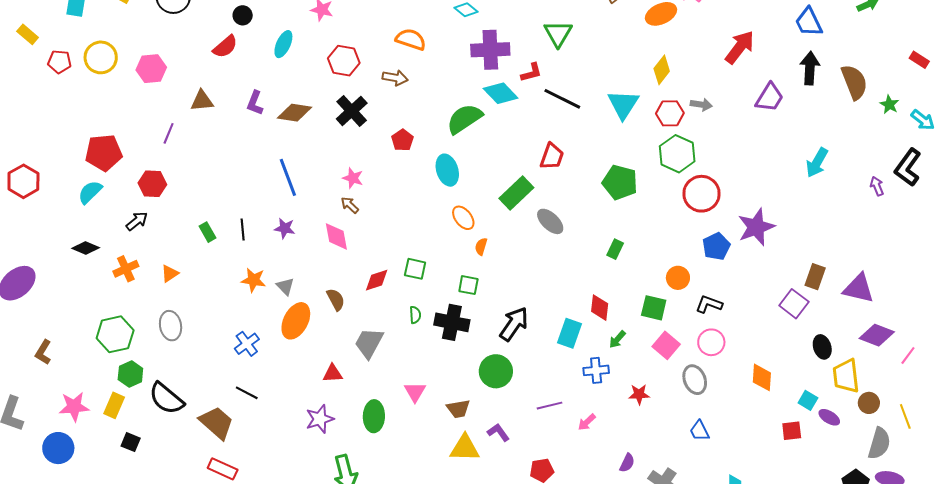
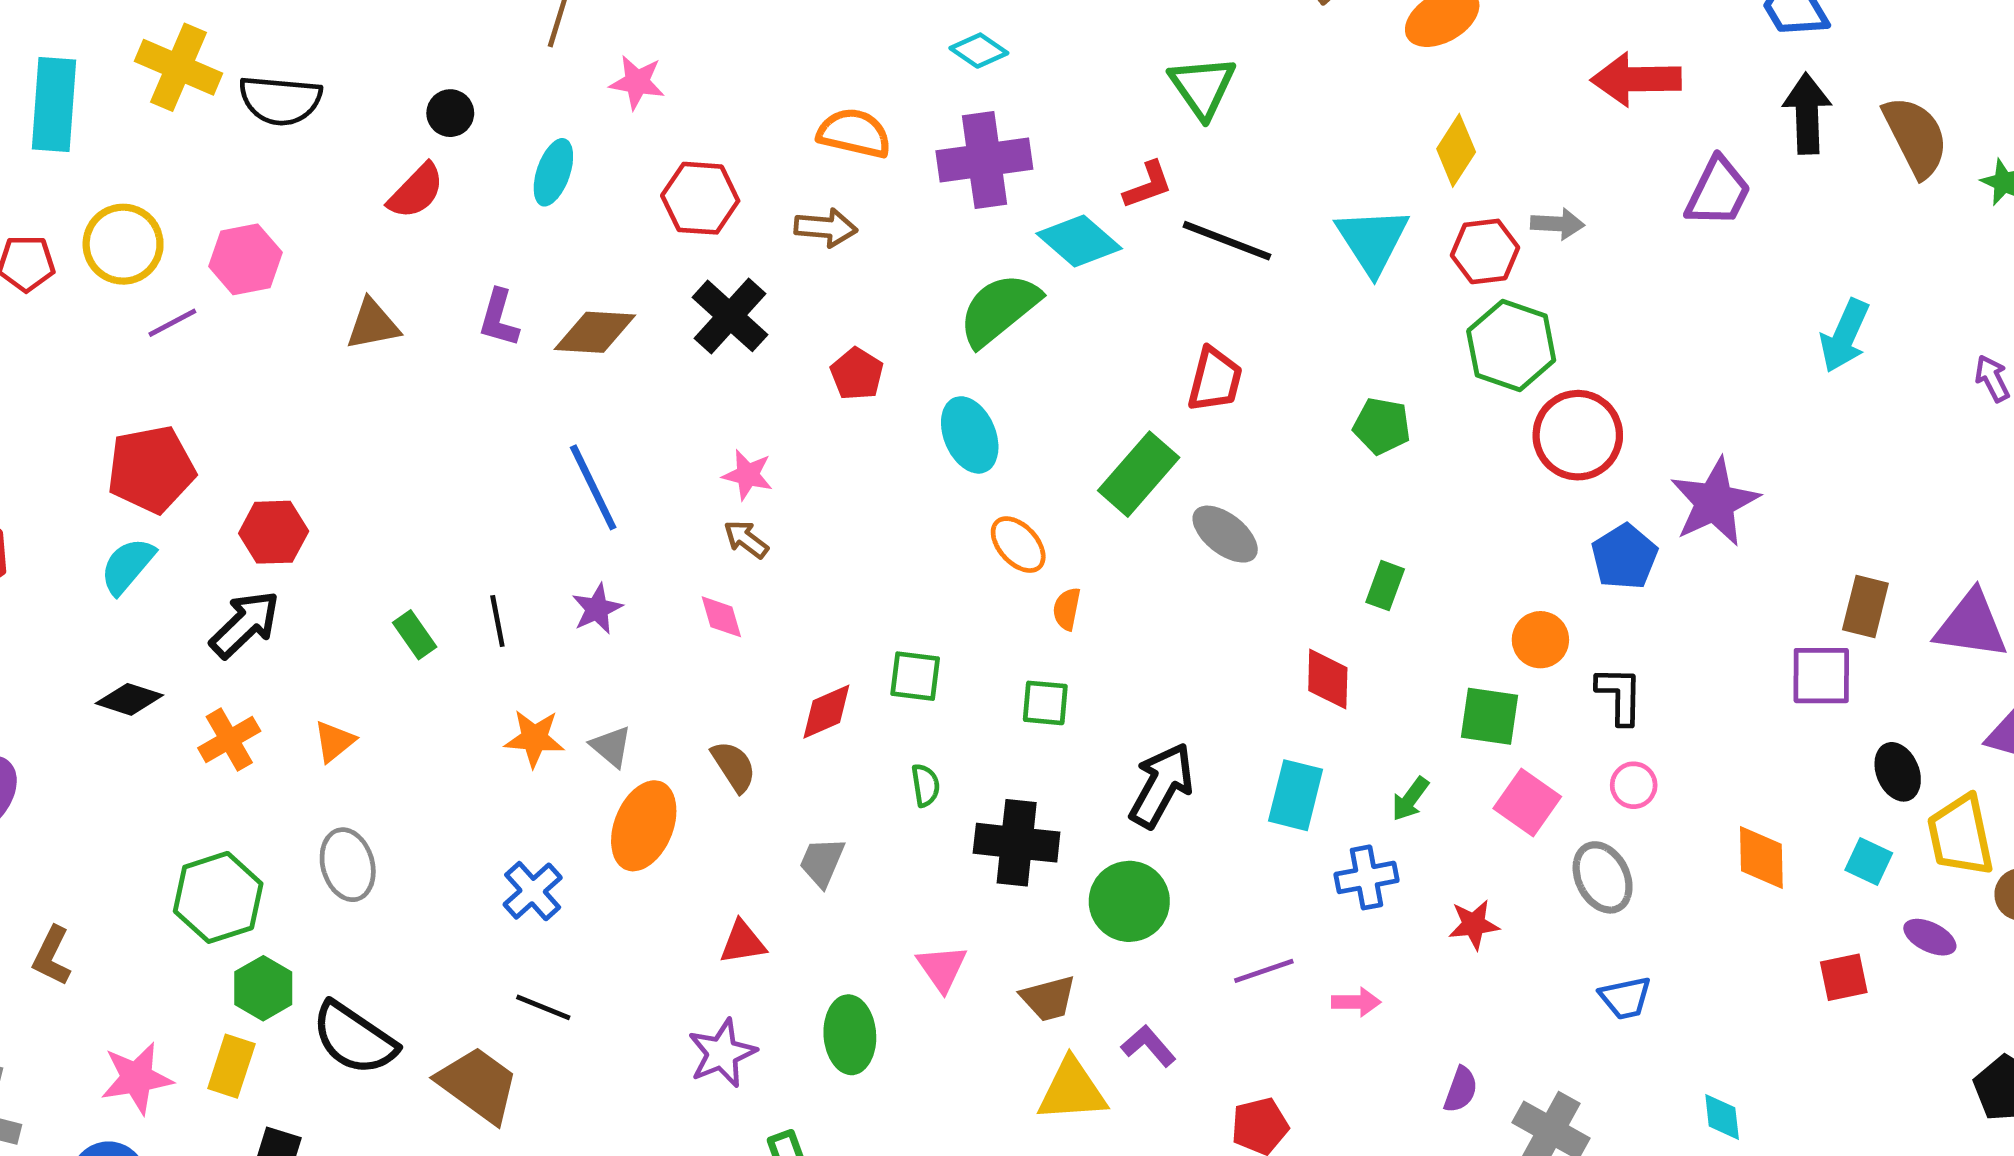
red arrow: (740, 47) -> (1636, 79), turned -123
purple cross: (490, 50) -> (984, 160), moved
purple line: (169, 133) -> (172, 323), moved, turned 45
green pentagon: (620, 182) -> (1382, 426), size x0.7
black arrow: (137, 221) -> (245, 624), size x1.4
purple star: (285, 228) -> (597, 609), turned -30
pink diamond: (336, 236) -> (721, 617), size x0.7
black L-shape: (709, 304) -> (1620, 695), turned 76
purple square: (794, 304) -> (1821, 676), turned -32
red diamond: (600, 308) -> (1328, 679), moved
black cross: (452, 322) -> (1017, 843), moved
pink circle: (711, 342) -> (1634, 785), size x0.7
gray trapezoid: (369, 343) -> (822, 862), size x0.7
cyan square: (808, 400) -> (1869, 862), moved
pink arrow: (587, 422) -> (1356, 1002), turned -132
blue trapezoid: (700, 431) -> (1625, 998), turned -70

